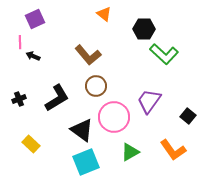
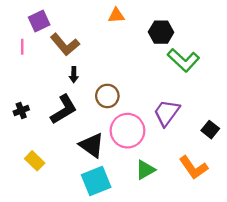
orange triangle: (104, 14) -> (116, 15), turned -42
brown L-shape: (88, 55) -> (65, 45), moved
black arrow: (33, 56) -> (74, 75), moved, turned -112

